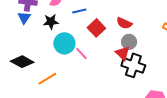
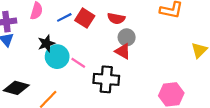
black star: (51, 22) -> (46, 43), moved
red square: (96, 28) -> (85, 18), moved
black cross: (133, 65) -> (106, 79), moved

